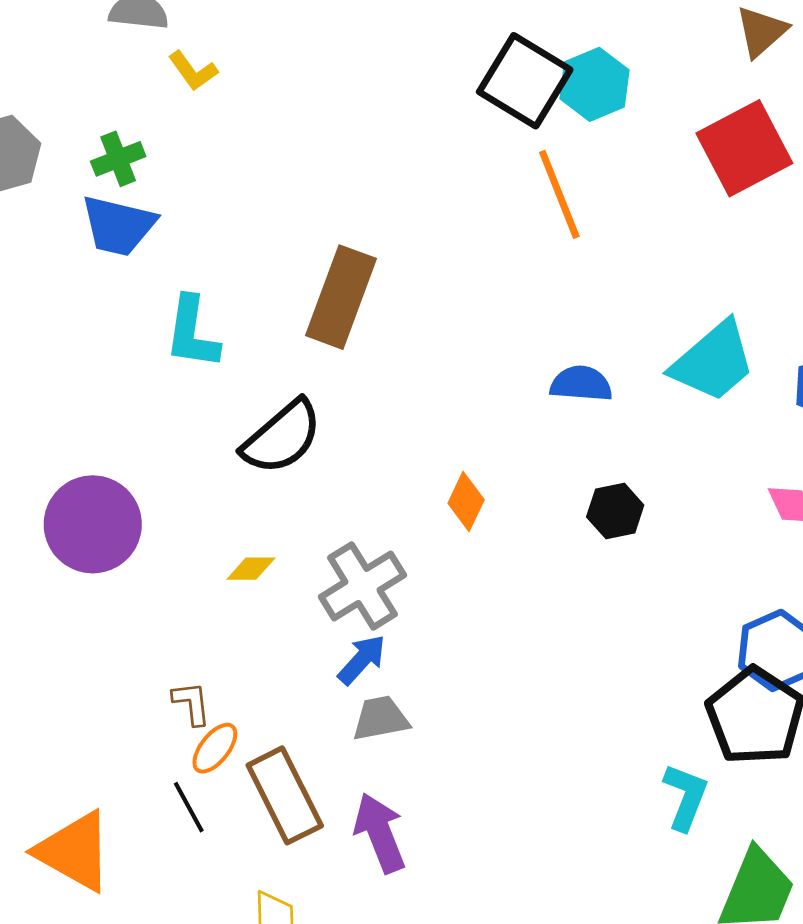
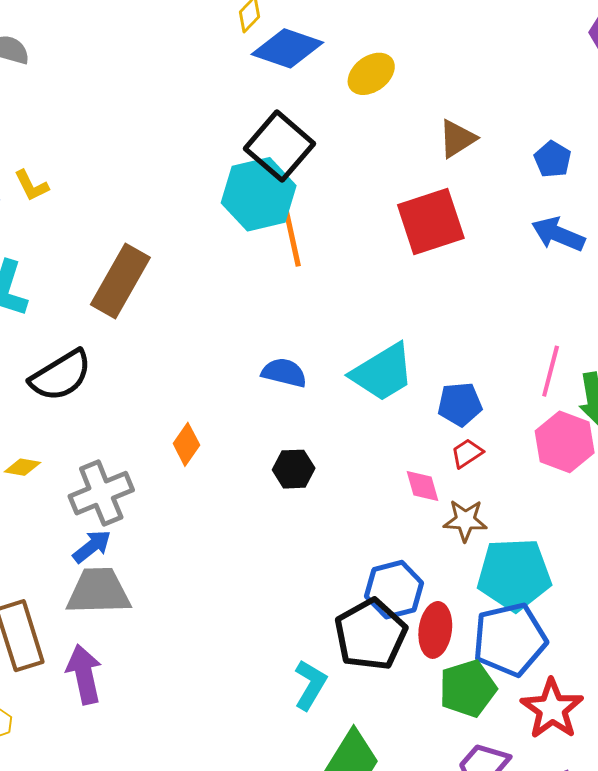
yellow L-shape: (193, 71) -> (31, 186), moved
cyan hexagon: (594, 84) -> (259, 194), moved, size x1.4
gray trapezoid: (381, 718) -> (98, 591), size x1.5

